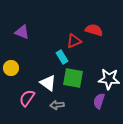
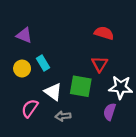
red triangle: (74, 41) -> (100, 64), moved, turned -35
cyan rectangle: (62, 57) -> (43, 63), moved
yellow circle: (11, 68) -> (22, 68), moved

